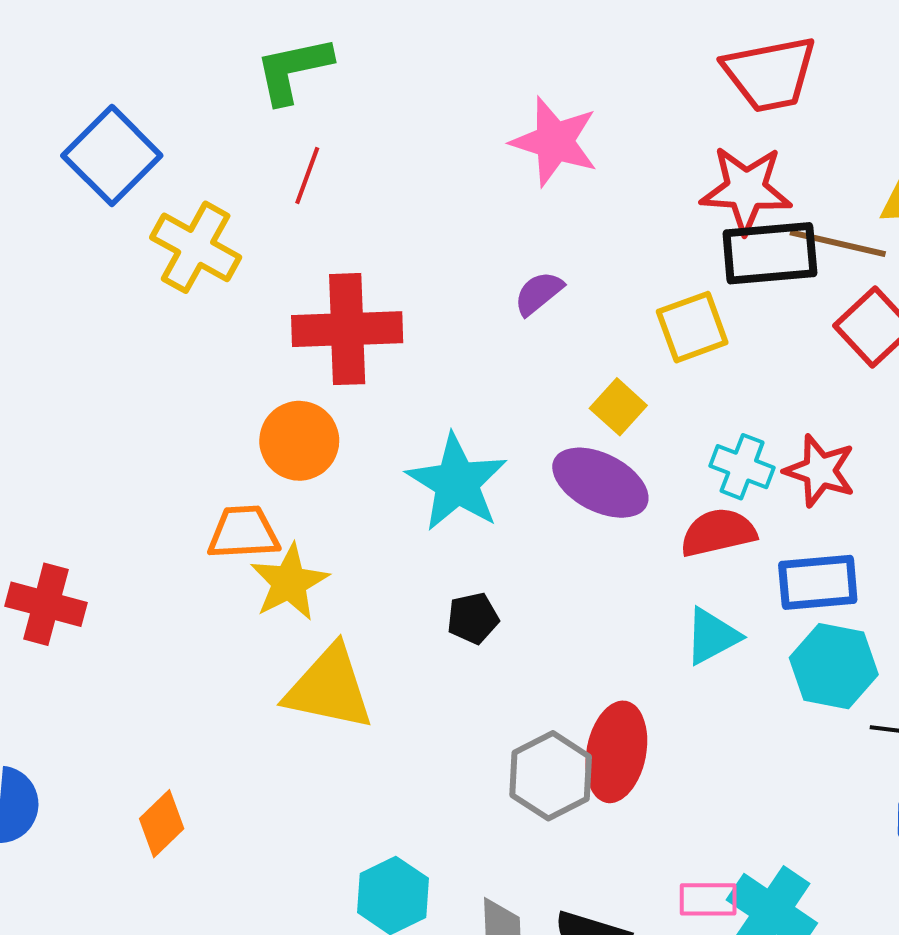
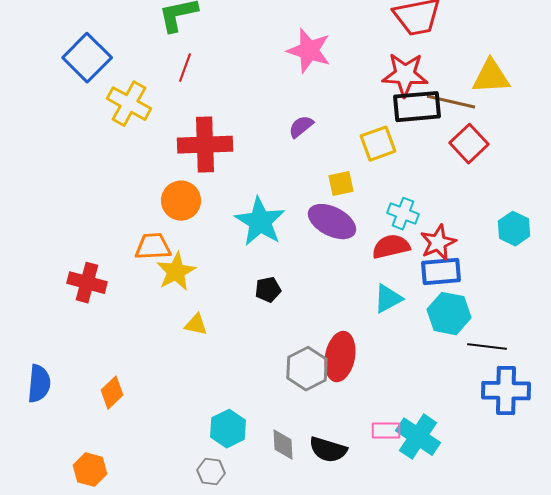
yellow square: (618, 407) -> (341, 184), turned 36
red star: (820, 471) -> (438, 243), moved, turned 30
red cross: (46, 604) -> (87, 283), moved
yellow triangle: (329, 688) -> (196, 325), size x0.5

